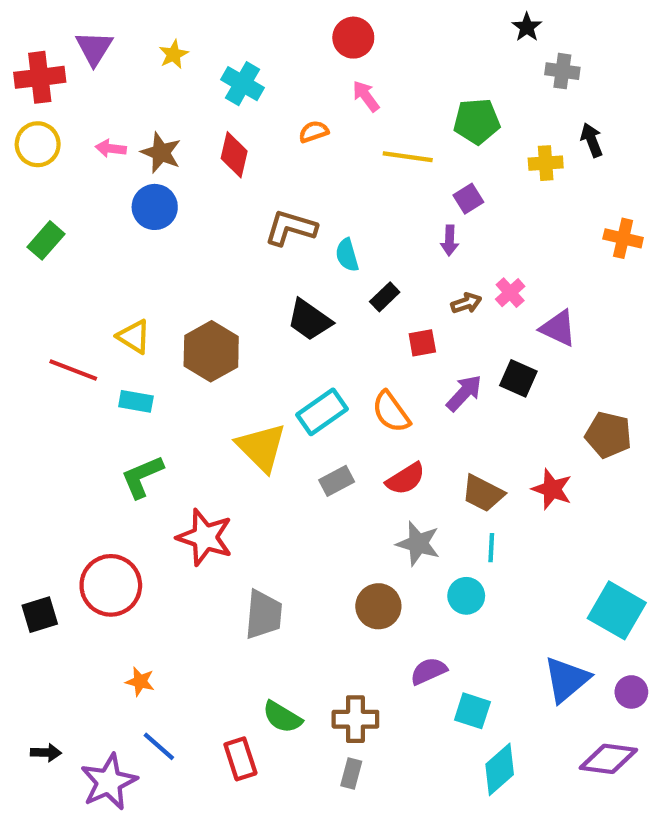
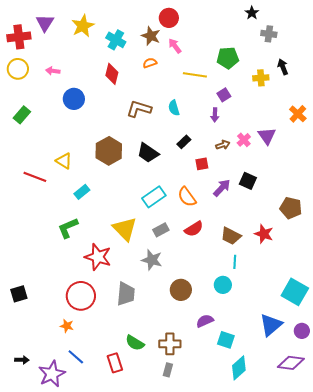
yellow star: (174, 54) -> (83, 26), size x1.6
brown star: (161, 153) -> (151, 36), moved
orange cross: (623, 238) -> (298, 114), turned 30
cyan semicircle: (347, 255) -> (174, 108), moved
purple triangle: (558, 328) -> (267, 136), moved, turned 30
brown hexagon: (211, 351) -> (109, 151), moved
cyan rectangle: (136, 401) -> (82, 192), moved, turned -49
yellow triangle: (261, 447) -> (125, 229), moved
gray star: (418, 544) -> (152, 260), moved
red circle: (111, 585) -> (81, 296), moved

